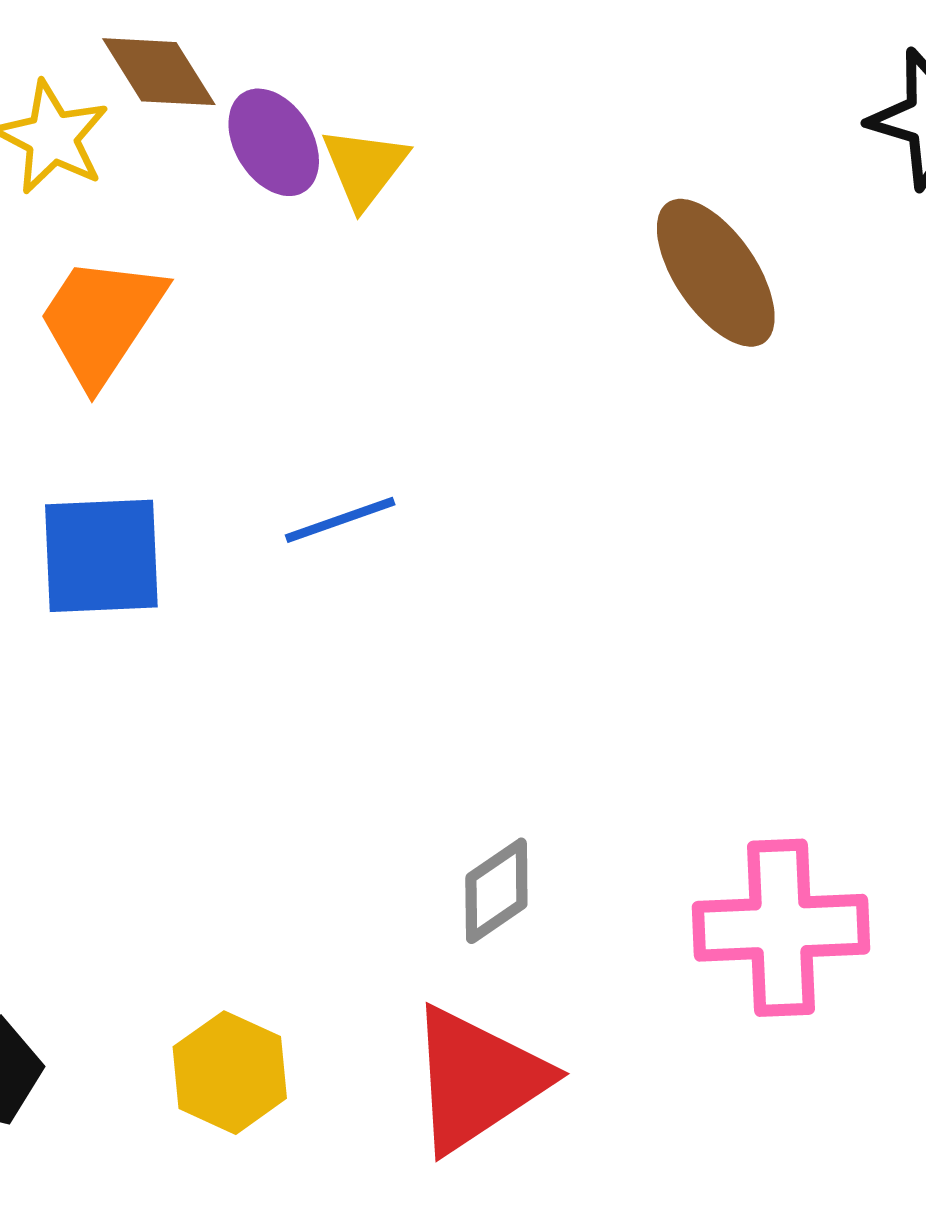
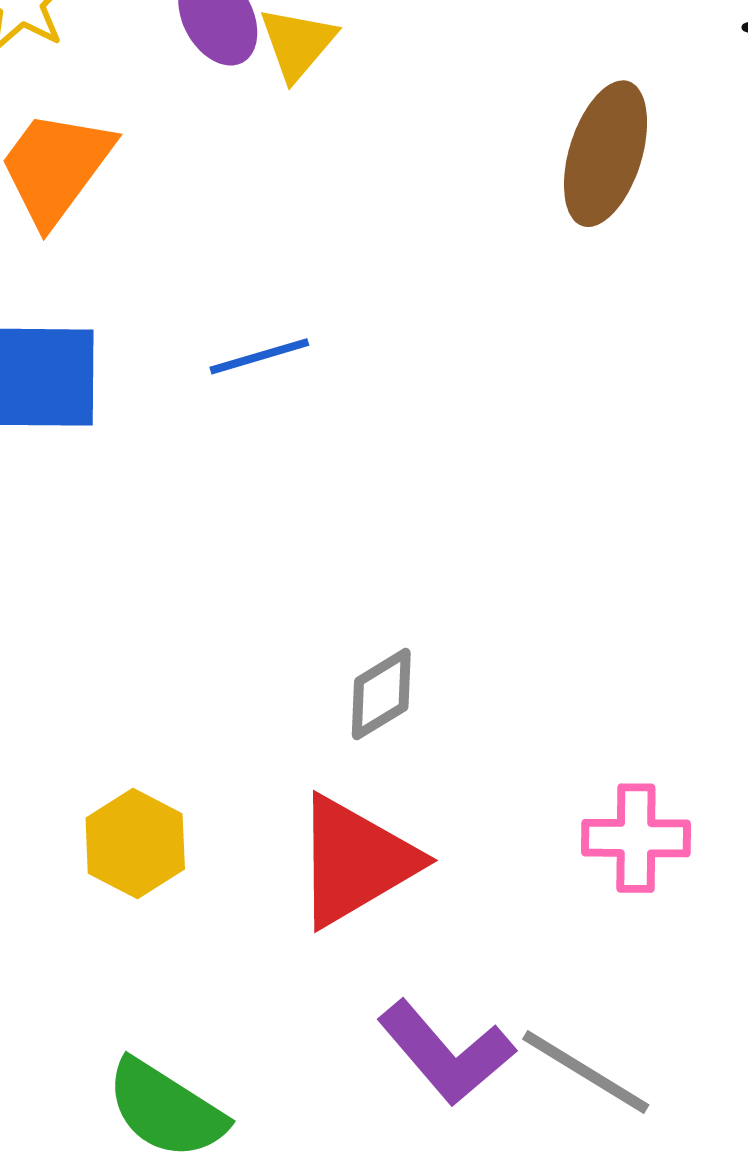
brown ellipse: (716, 273) -> (606, 154), turned 49
pink cross: (781, 928) -> (636, 838), moved, size x0.7

